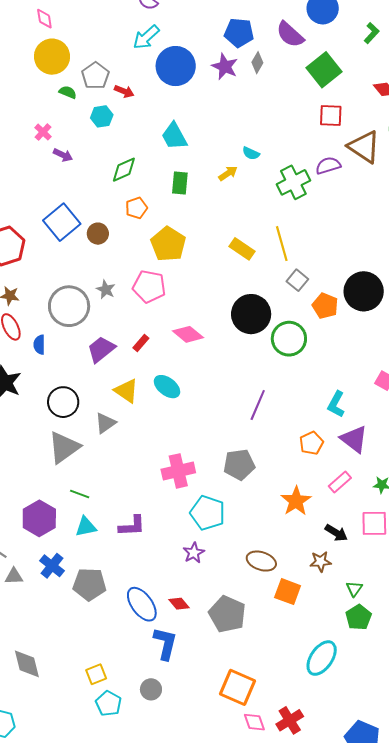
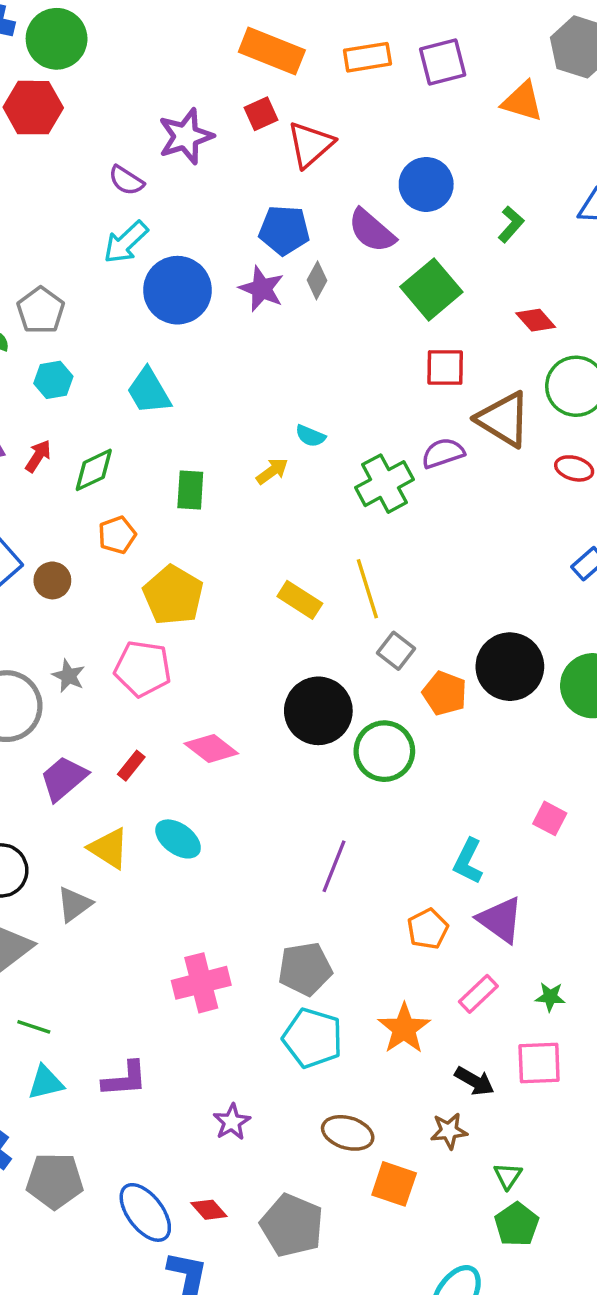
red arrow: (124, 91) -> (38, 456), moved, turned -78
cyan trapezoid: (174, 136) -> (149, 391), moved
cyan pentagon: (208, 513) -> (313, 1038), moved

